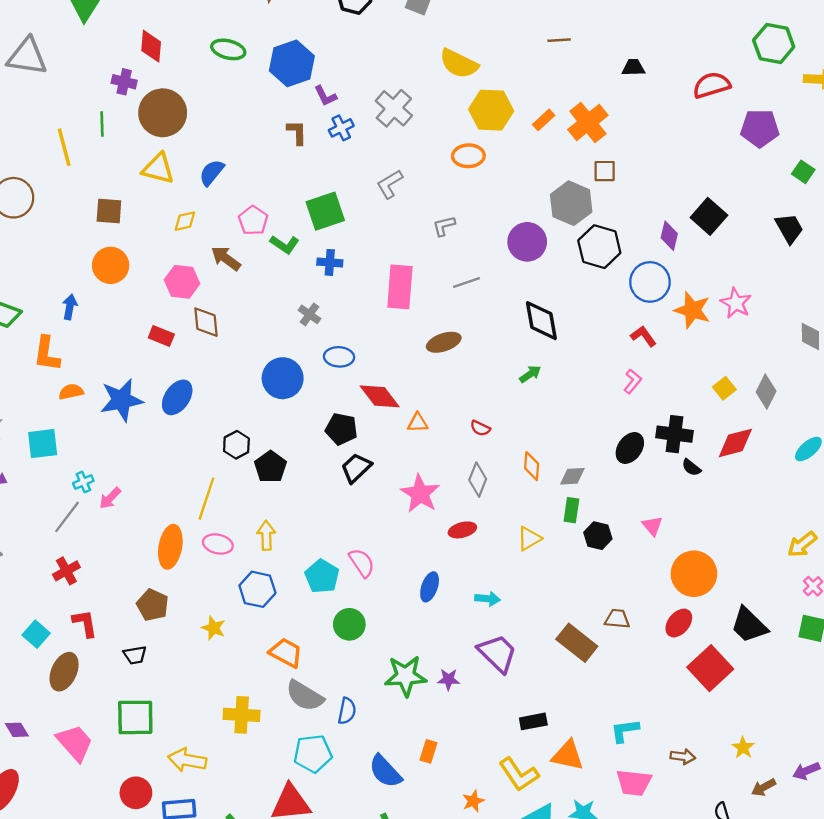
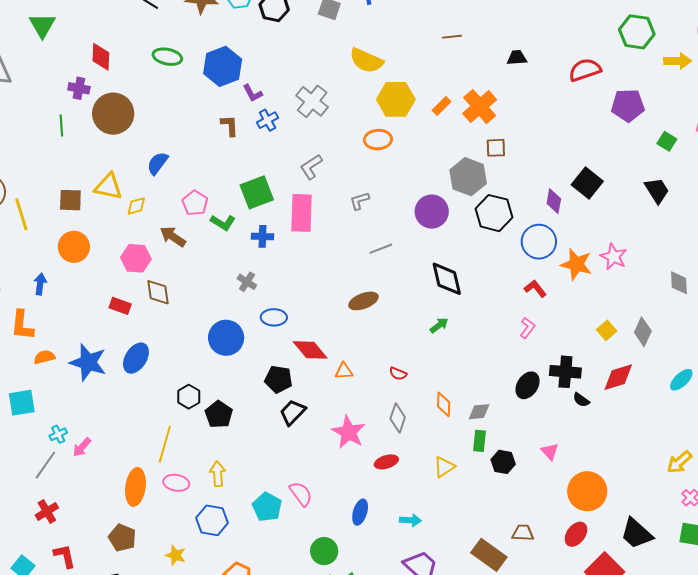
yellow line: (64, 147) -> (21, 214), moved
yellow triangle: (158, 168) -> (108, 187), moved
pink rectangle: (400, 287) -> (302, 213), moved
blue star: (121, 400) -> (88, 362), turned 30
green circle: (349, 624) -> (324, 551), moved

